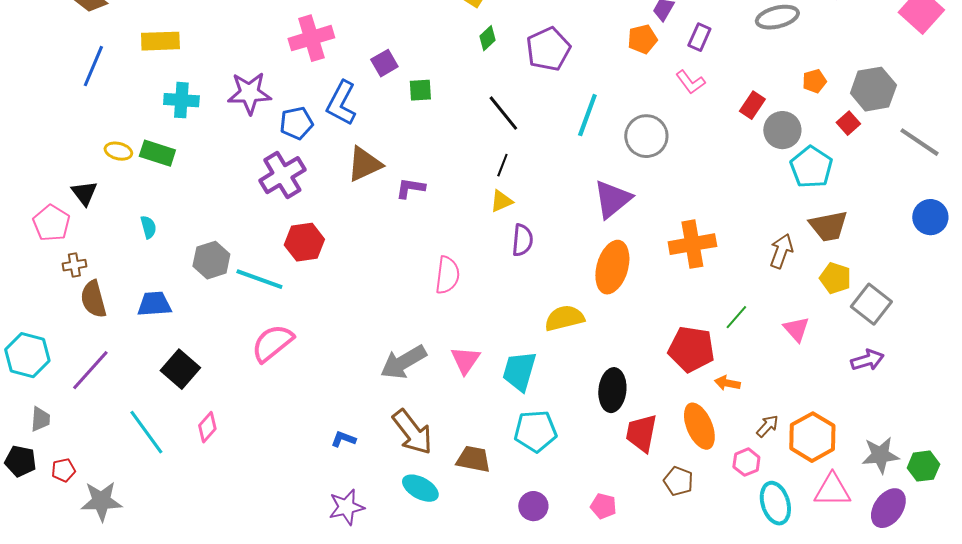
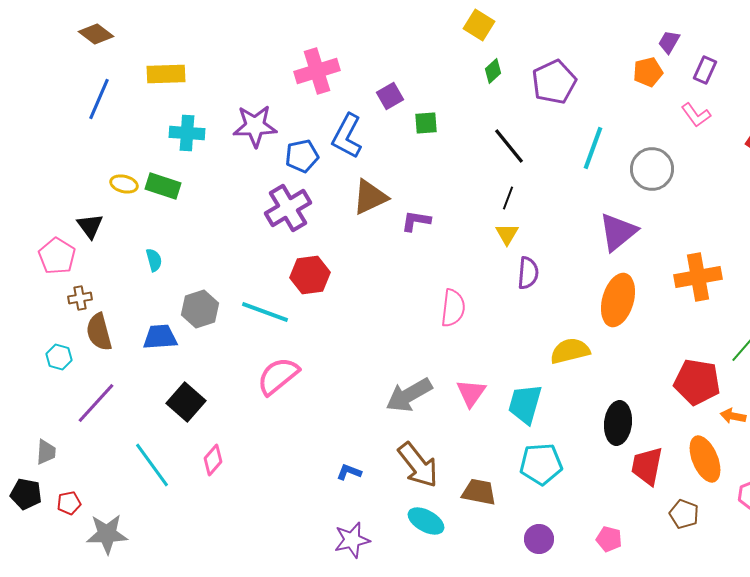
yellow triangle: (501, 201) -> (507, 234), turned -35
gray hexagon: (211, 260) -> (200, 309), moved
cyan hexagon: (27, 355) -> (59, 357), moved, size x0.6

